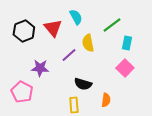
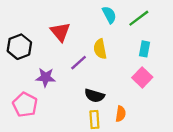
cyan semicircle: (76, 17) -> (109, 15), moved
green line: (112, 25) -> (139, 18), moved
black hexagon: (24, 31) -> (19, 47), moved
yellow rectangle: (74, 105) -> (94, 119), moved

